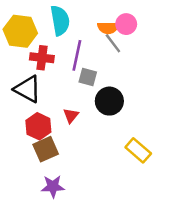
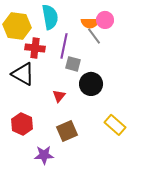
red hexagon: (38, 126) -> (22, 124), moved
brown square: (46, 149) -> (67, 131), moved

